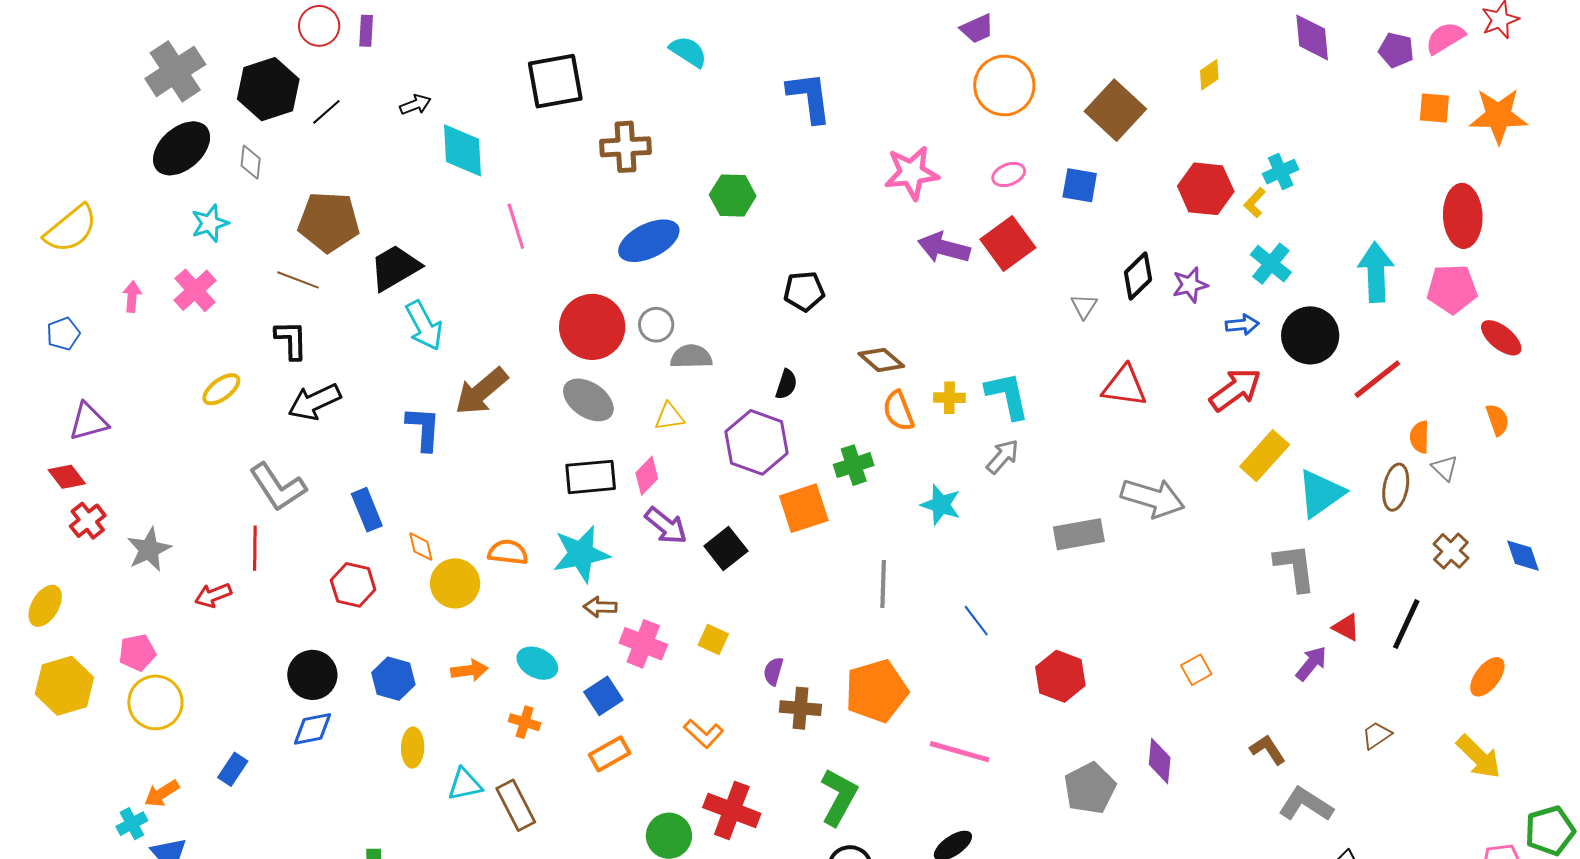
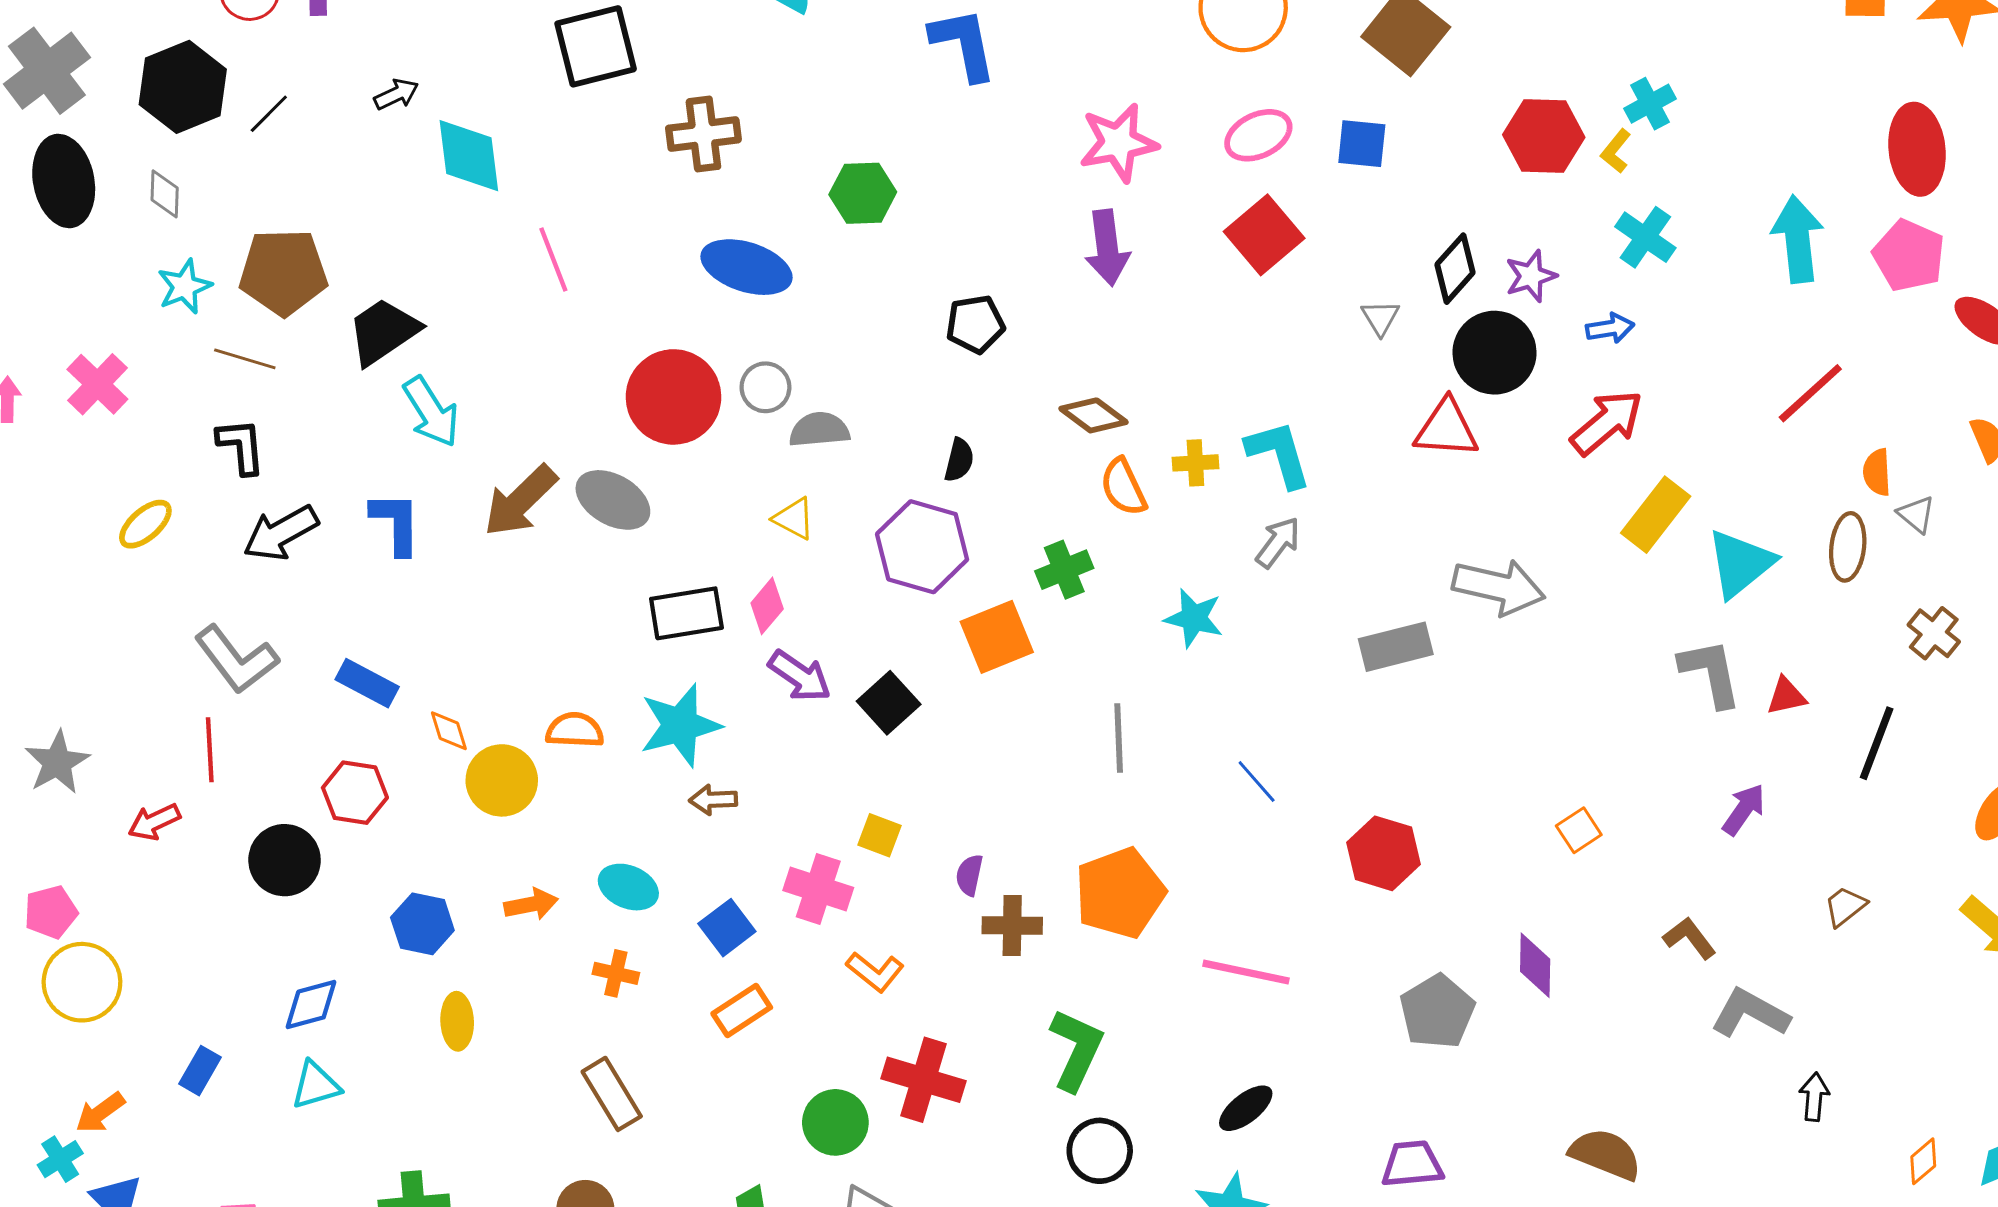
black ellipse: (182, 148) -> (64, 181), turned -56
pink ellipse: (1009, 174) -> (1258, 135), size x1.4
cyan star: (210, 223) -> (184, 287), moved
blue ellipse: (649, 241) -> (747, 267), turned 48
purple arrow: (944, 248) -> (1107, 248), moved, turned -108
pink pentagon: (1452, 289) -> (1909, 256), turned 30
black circle: (1310, 335) -> (1494, 353), moved
gray ellipse: (588, 400) -> (613, 500), moved
yellow triangle: (669, 417) -> (794, 519), turned 40
blue L-shape: (424, 429) -> (396, 523), moved
blue rectangle: (367, 510) -> (367, 683), turned -36
red triangle: (1346, 627) -> (1786, 696), moved, turned -36
pink cross: (643, 644) -> (818, 889), moved
black circle: (312, 675) -> (285, 860), moved
cyan triangle: (465, 784) -> (316, 1085), moved

